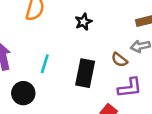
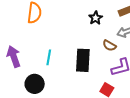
black star: (83, 22) -> (96, 18), moved

